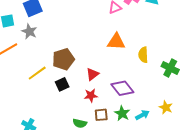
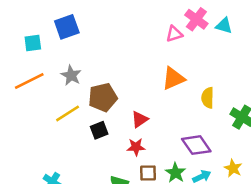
gray star: (29, 31) -> (71, 75), moved
orange triangle: (116, 42) -> (173, 78), turned -30
purple diamond: (122, 88) -> (196, 145), moved

